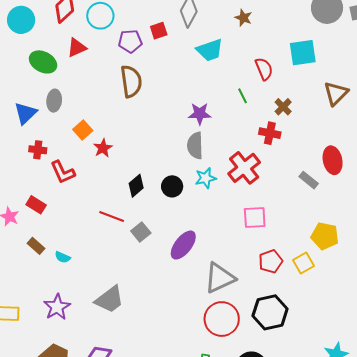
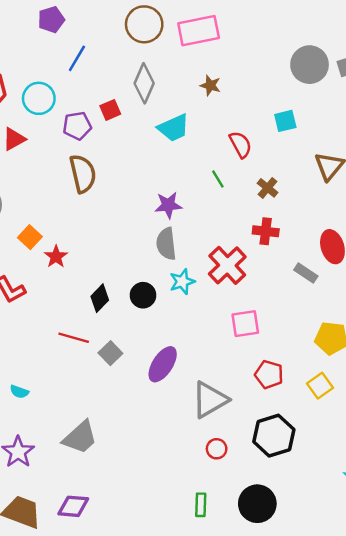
cyan square: (303, 53) -> (285, 121), size x0.7
red cross: (270, 133) -> (266, 231), moved
red pentagon: (271, 261) -> (269, 374), turned -30
yellow square: (304, 263) -> (320, 386), moved
red circle: (222, 319) -> (217, 449), size x0.5

